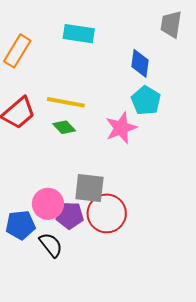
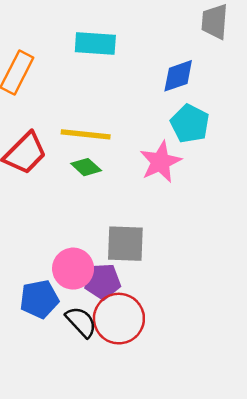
blue diamond: (140, 63) -> (178, 76), turned 68
red circle: (107, 213) -> (119, 319), moved

